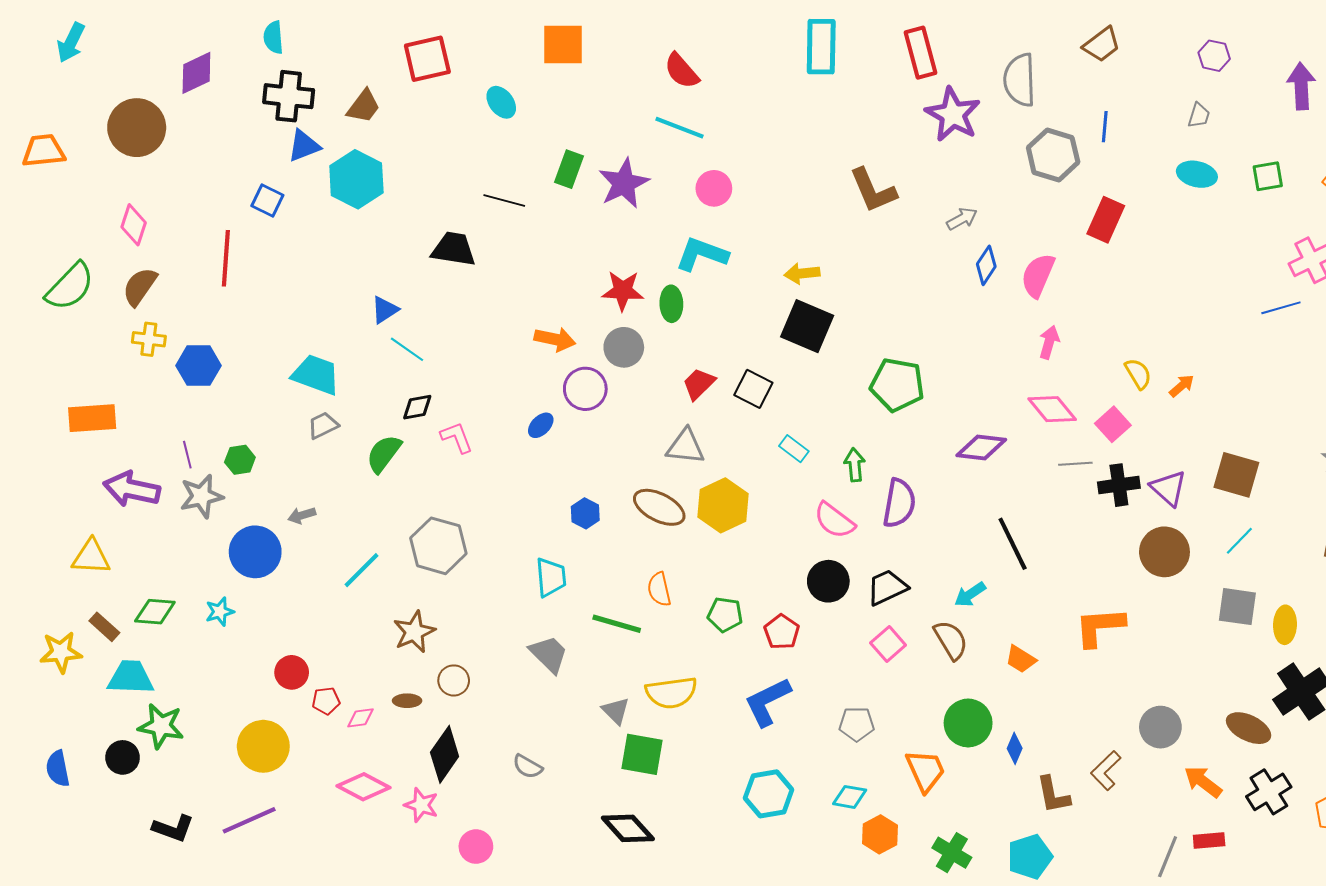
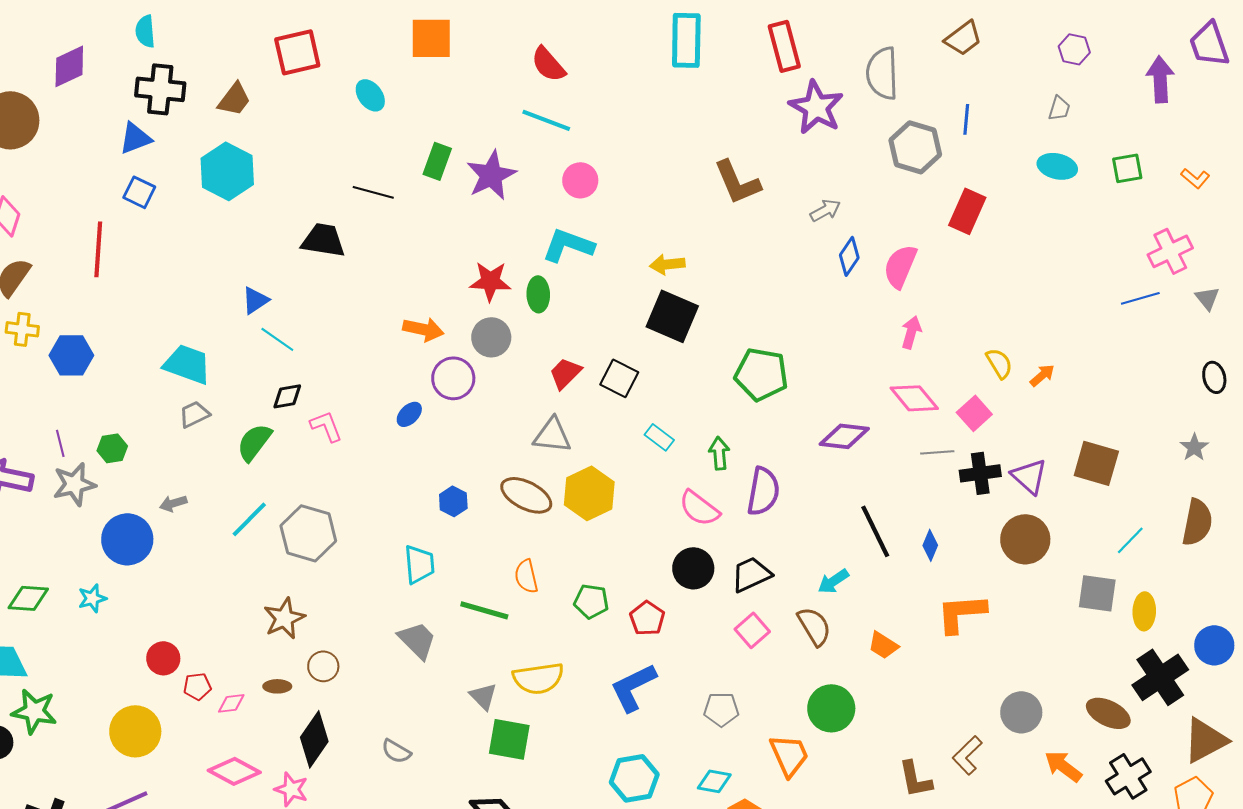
blue triangle: (304, 146) -> (135, 138), moved
cyan line: (1239, 541) -> (1130, 540), moved
cyan line: (361, 570) -> (249, 519), moved
blue diamond: (1015, 748) -> (930, 545), moved

